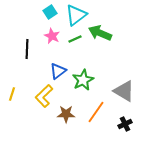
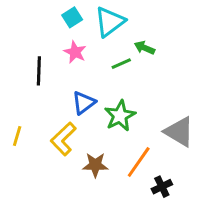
green arrow: (100, 33) -> (144, 48), size x0.6
green line: (75, 39) -> (121, 64), moved
black cross: (125, 124) -> (162, 187), moved

